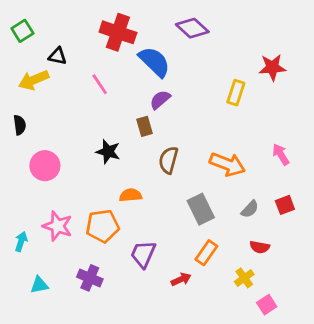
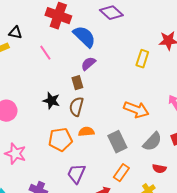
brown semicircle: (168, 160) -> (76, 107), moved
orange semicircle: (131, 195) -> (86, 132), moved
gray semicircle: (250, 209) -> (152, 142), size x1.5
orange pentagon: (102, 226) -> (60, 140), moved

